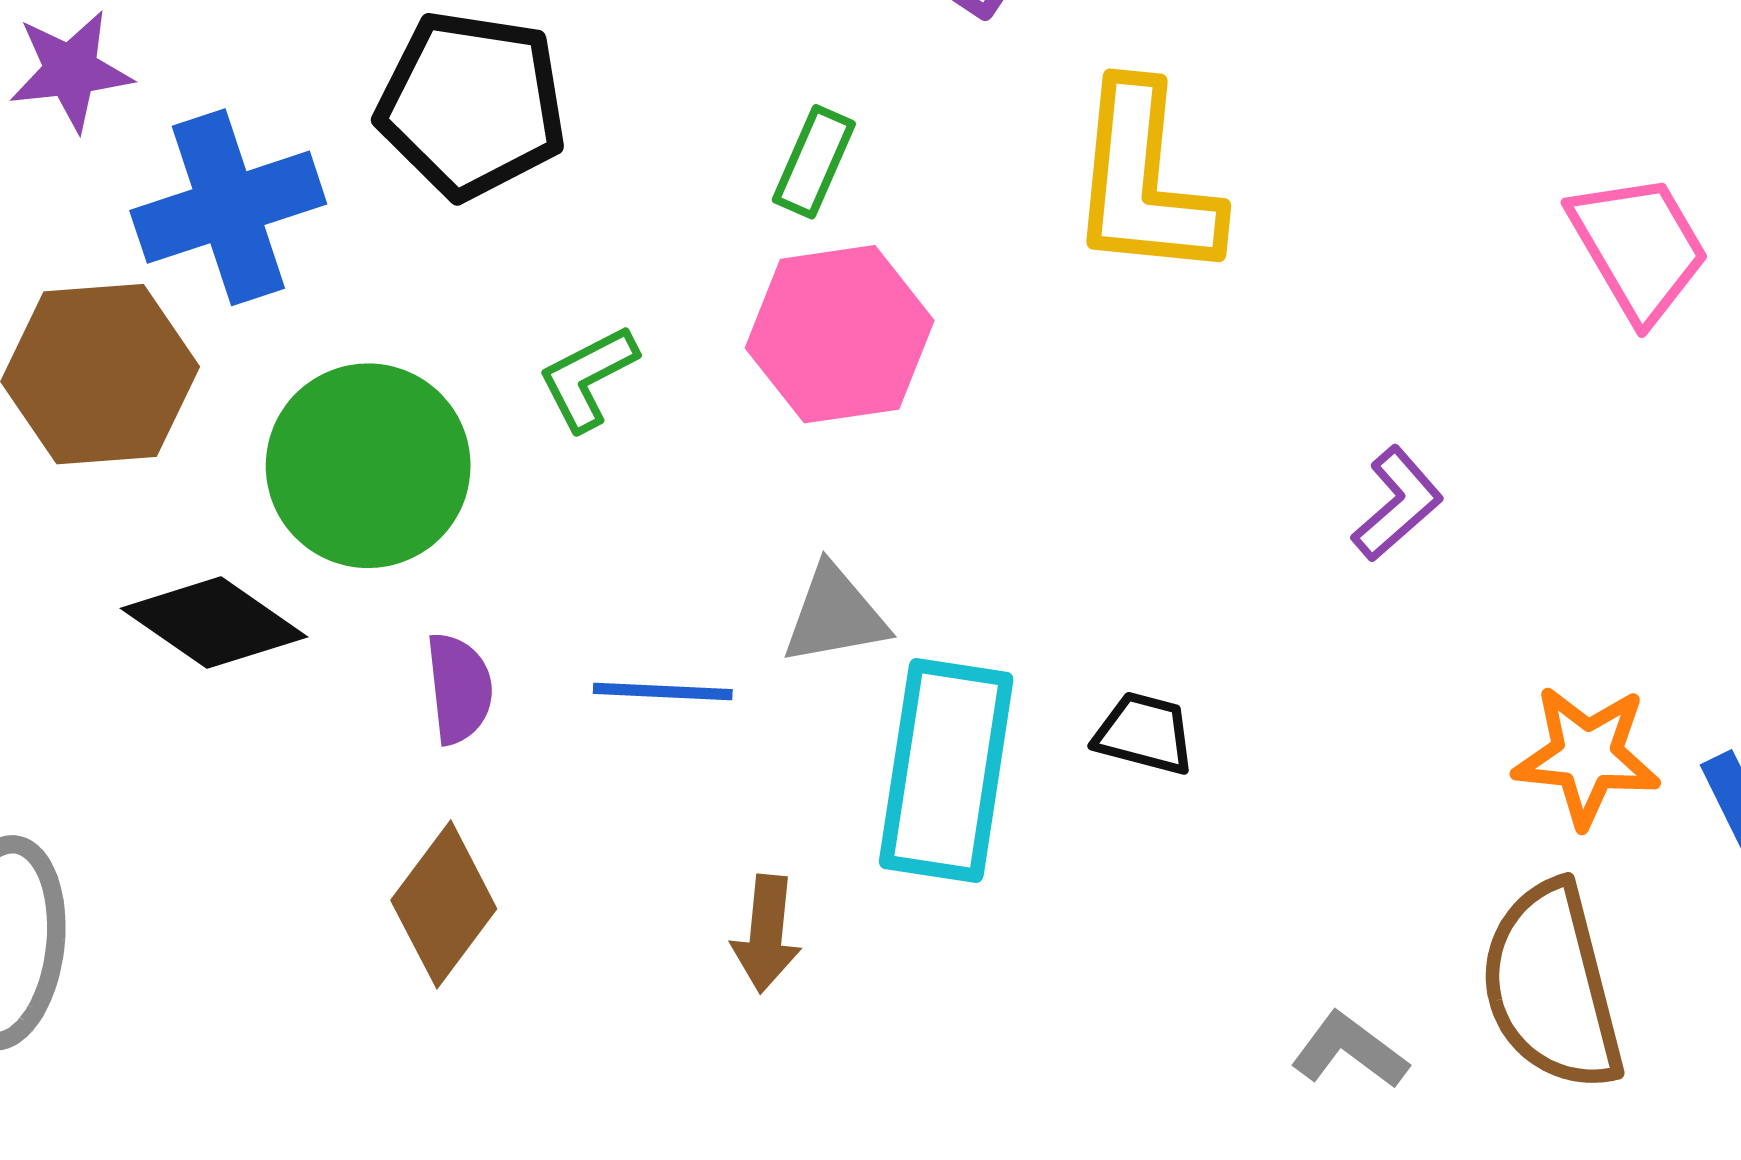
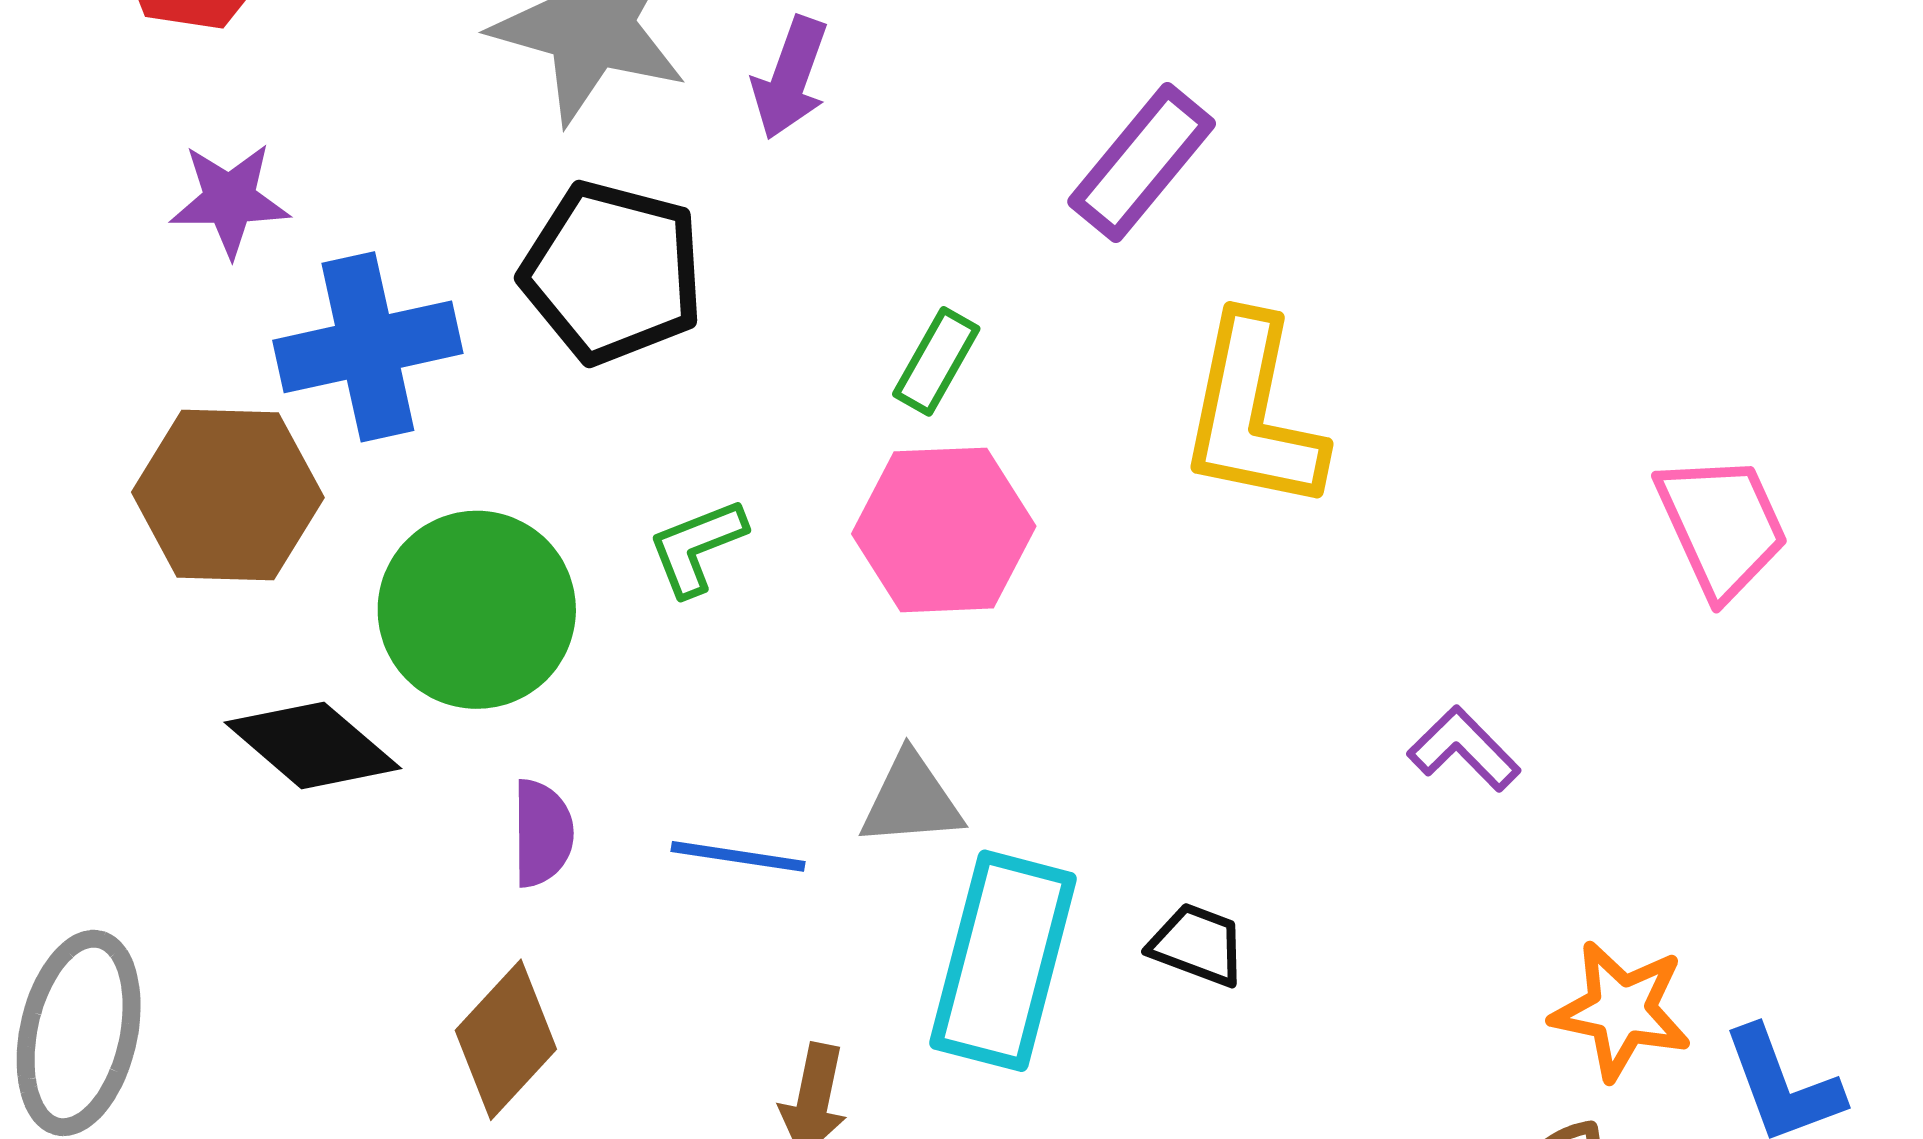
purple L-shape: (1397, 504) -> (1464, 749), turned -99

